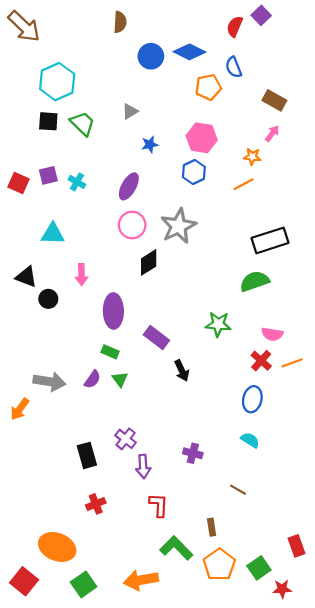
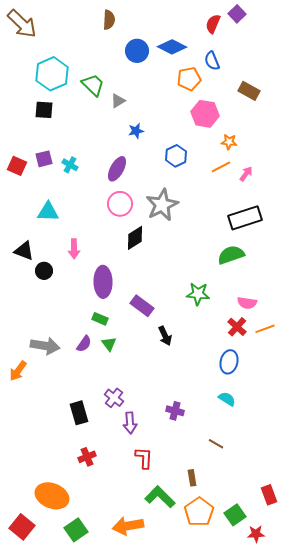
green trapezoid: (83, 124) -> (93, 85), moved
pink arrow: (272, 133) -> (246, 174), moved
pink hexagon: (202, 138) -> (205, 114), moved

